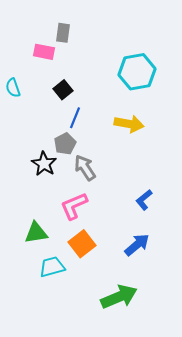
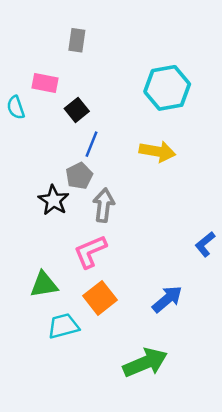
pink rectangle: (44, 52) -> (45, 83), moved
gray arrow: (85, 168) -> (104, 205), turned 40
blue L-shape: (144, 200) -> (205, 244), moved

